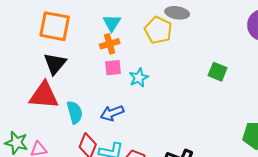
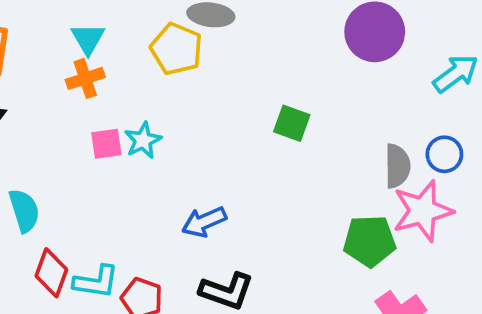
pink square: (113, 68) -> (106, 144), moved
blue arrow: (112, 113) -> (204, 222), moved

